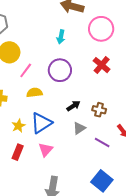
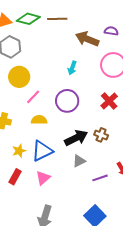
black arrow: (73, 106) -> (76, 138), size x1.6
brown cross: (99, 110) -> (101, 135), moved
purple line: (102, 143) -> (100, 178), turned -56

